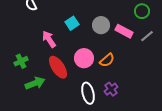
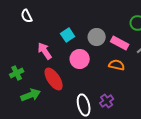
pink circle: (84, 58) -> (80, 59), moved
orange semicircle: (107, 60) -> (117, 65), moved, turned -126

